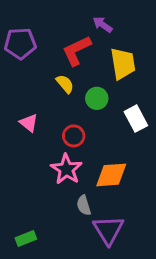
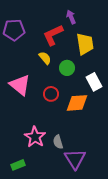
purple arrow: (103, 25) -> (71, 17), turned 32
pink triangle: (29, 123) -> (20, 85), size x1.6
pink star: (66, 169) -> (35, 137), moved
orange diamond: (111, 175) -> (77, 103), moved

